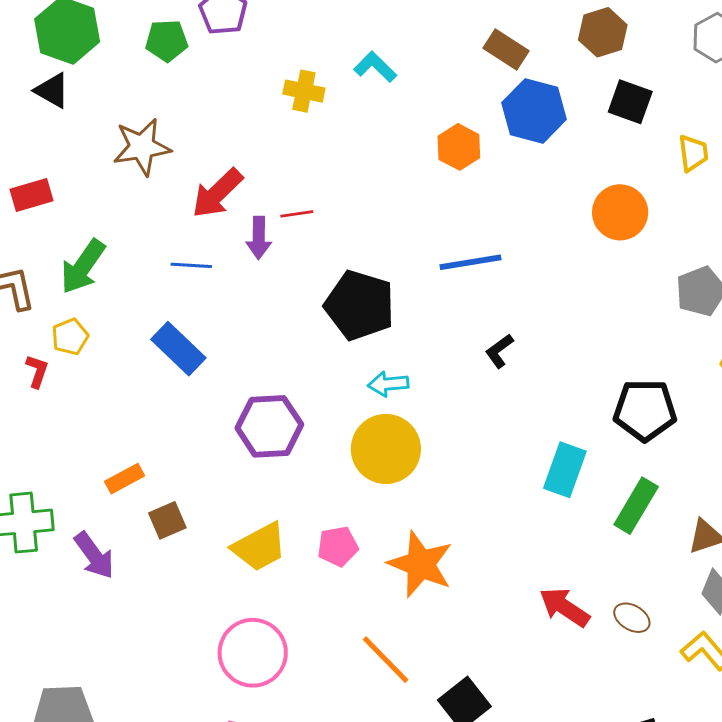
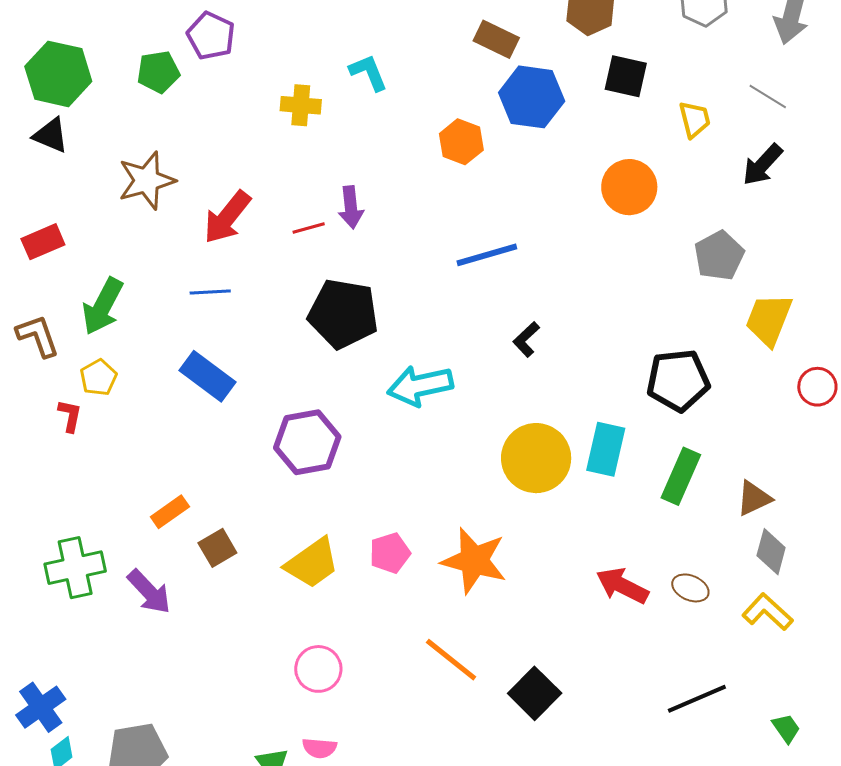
cyan L-shape: (375, 67) -> (368, 72), turned 30
purple arrow: (259, 238) -> (351, 207), moved
black pentagon: (360, 305) -> (343, 314), moved
cyan arrow: (388, 384) -> (420, 386), size x1.6
yellow circle: (386, 449) -> (536, 458), moved
pink circle: (253, 653) -> (318, 669), size x0.7

